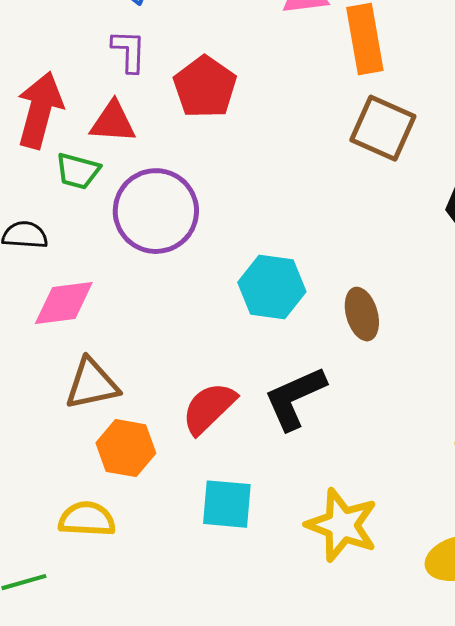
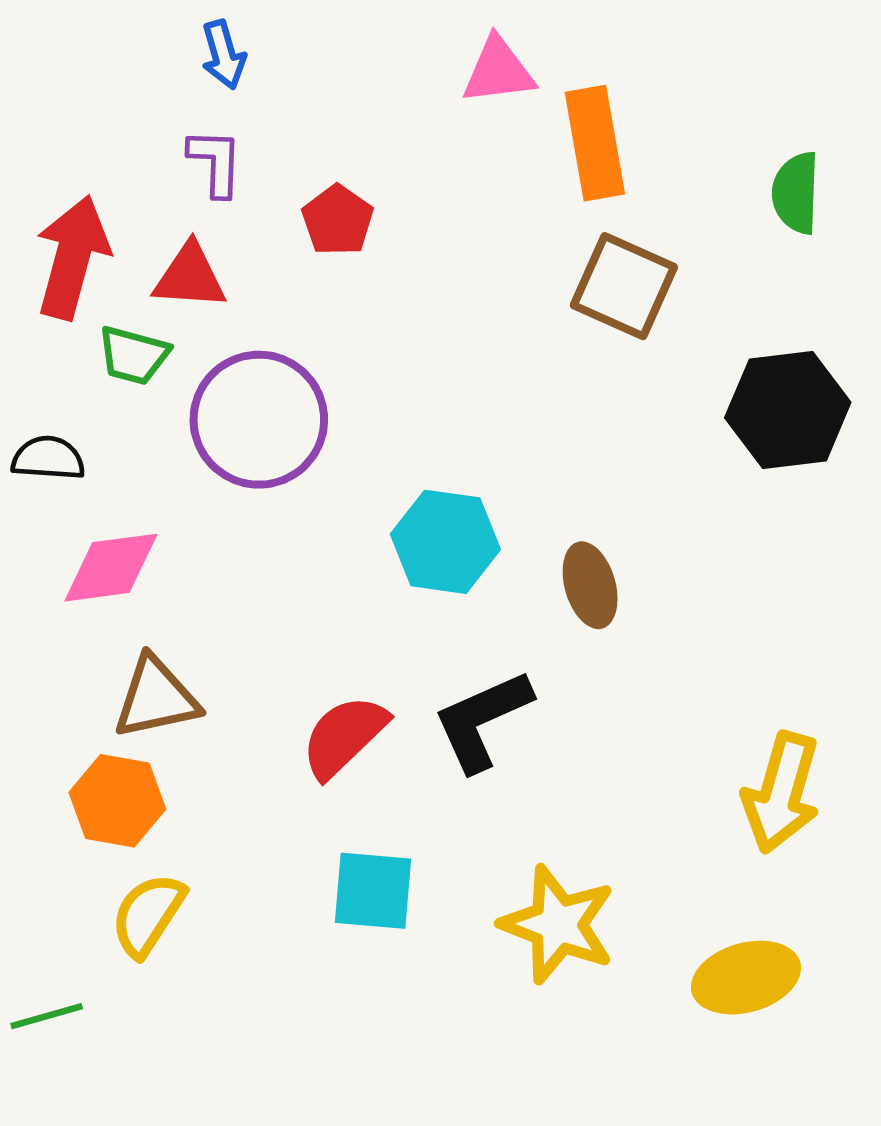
red pentagon: (205, 87) -> (338, 220), size x0.7
orange hexagon: (126, 448) -> (117, 801), moved
yellow semicircle: (87, 519) -> (148, 915), turned -60

